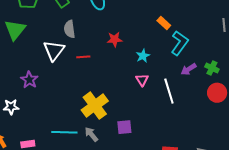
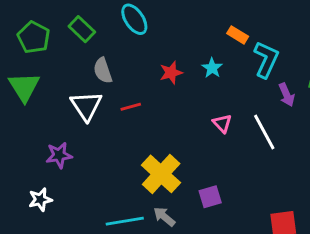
cyan star: (143, 56) -> (212, 68), moved
purple arrow: (189, 69) -> (287, 95), turned -70
purple star: (29, 80) -> (59, 155), turned -30

